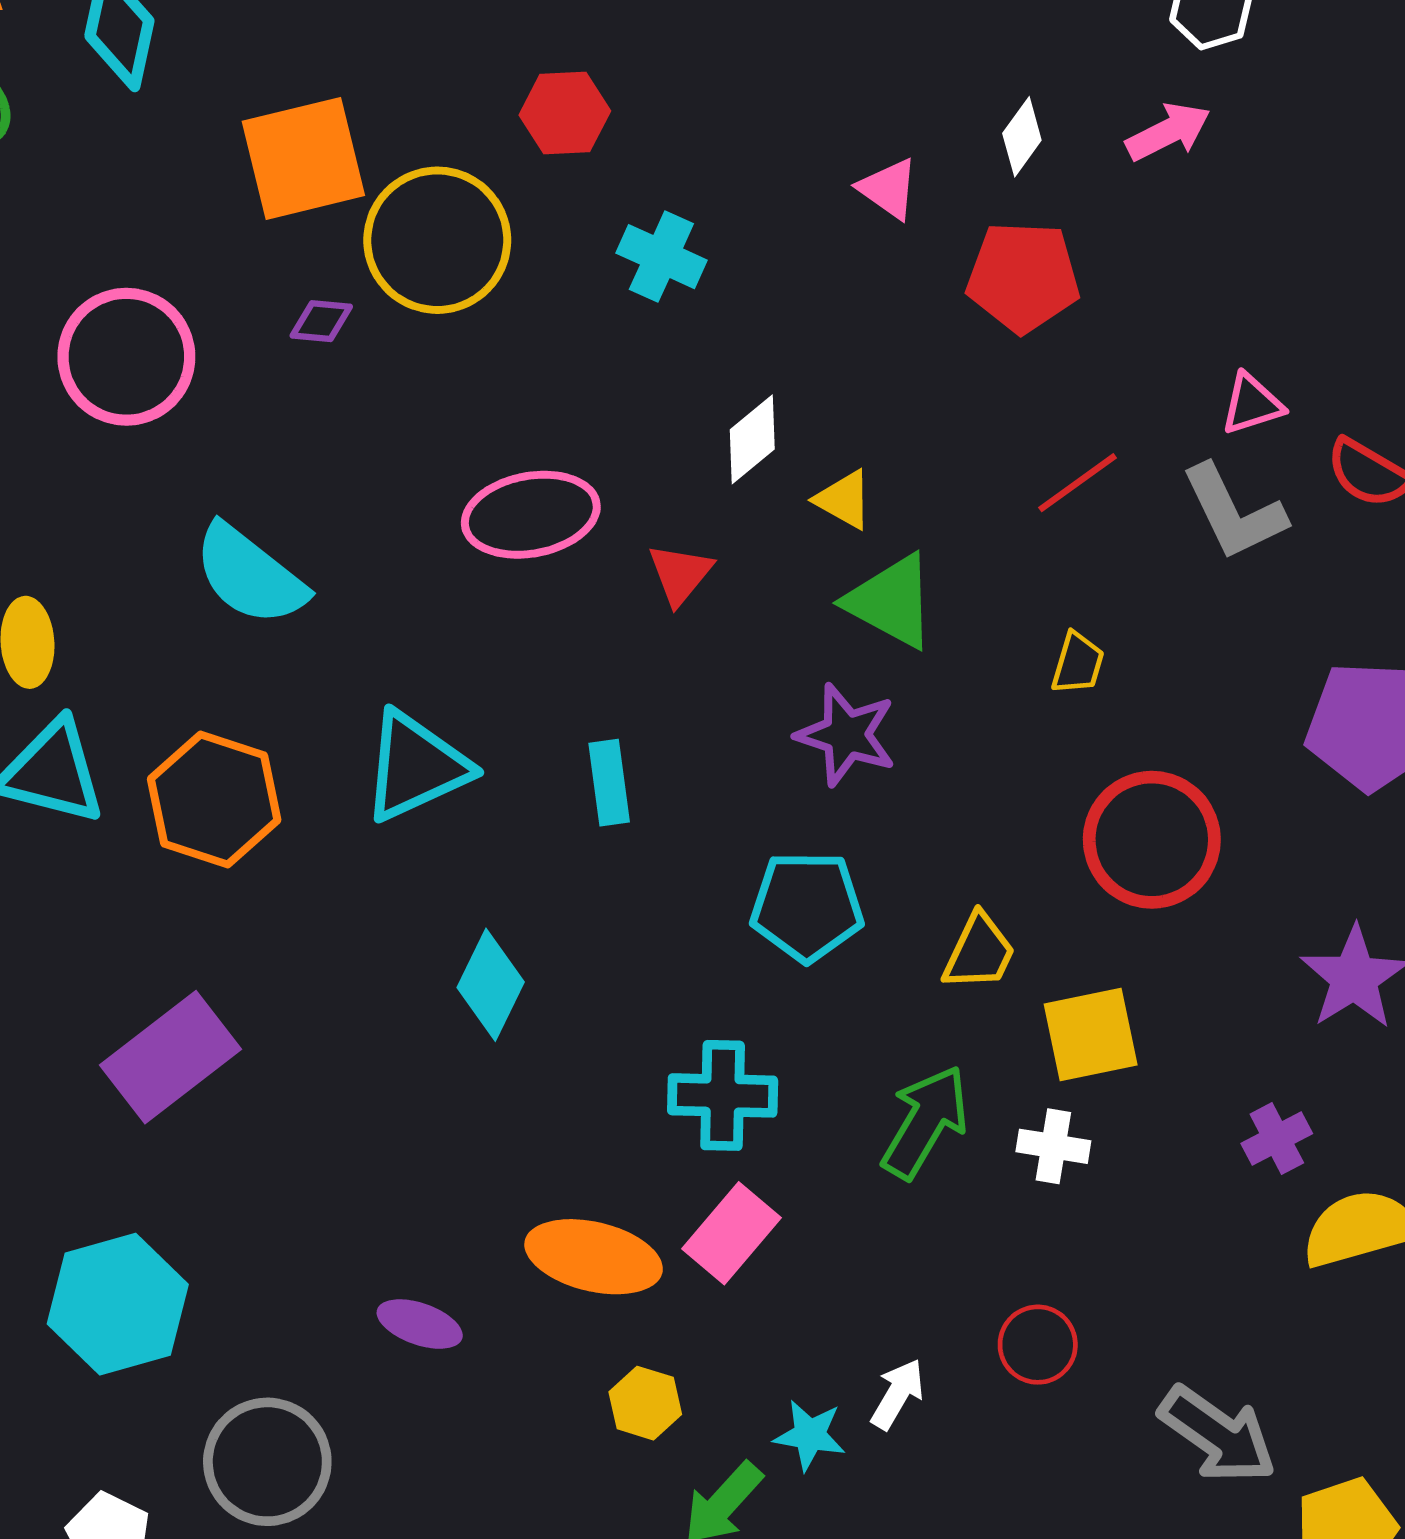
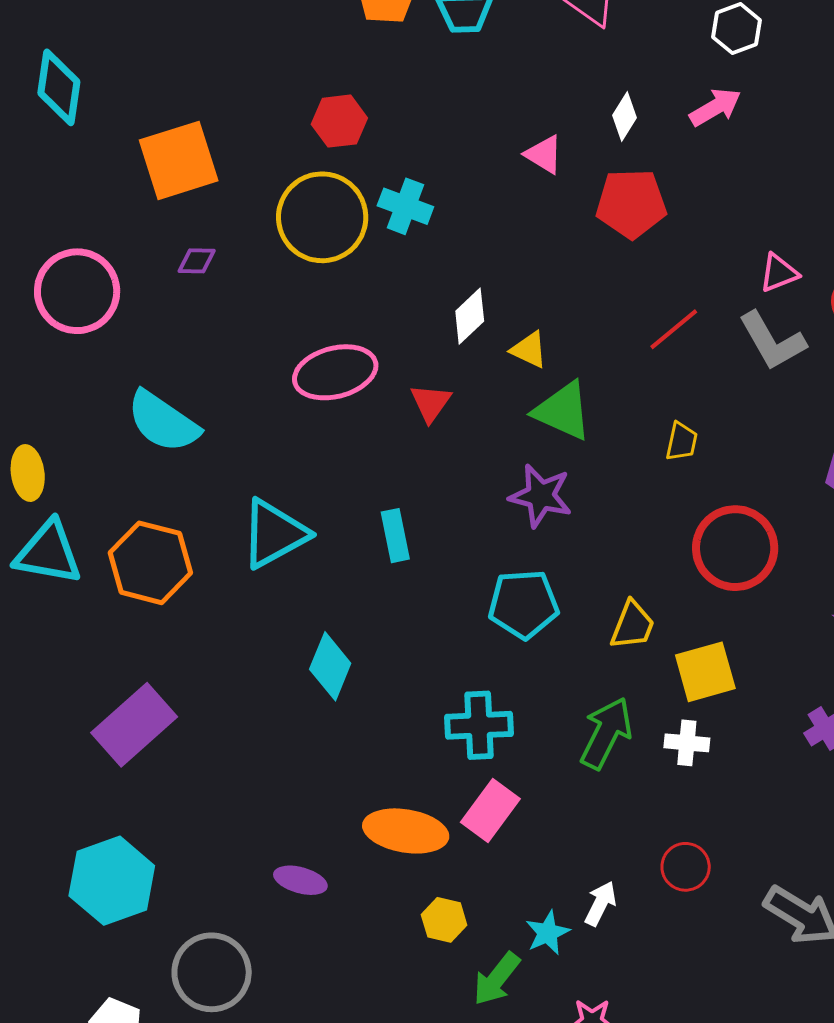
yellow circle: (437, 240) -> (322, 217), moved
cyan star: (810, 1435) -> (548, 933), turned -30

